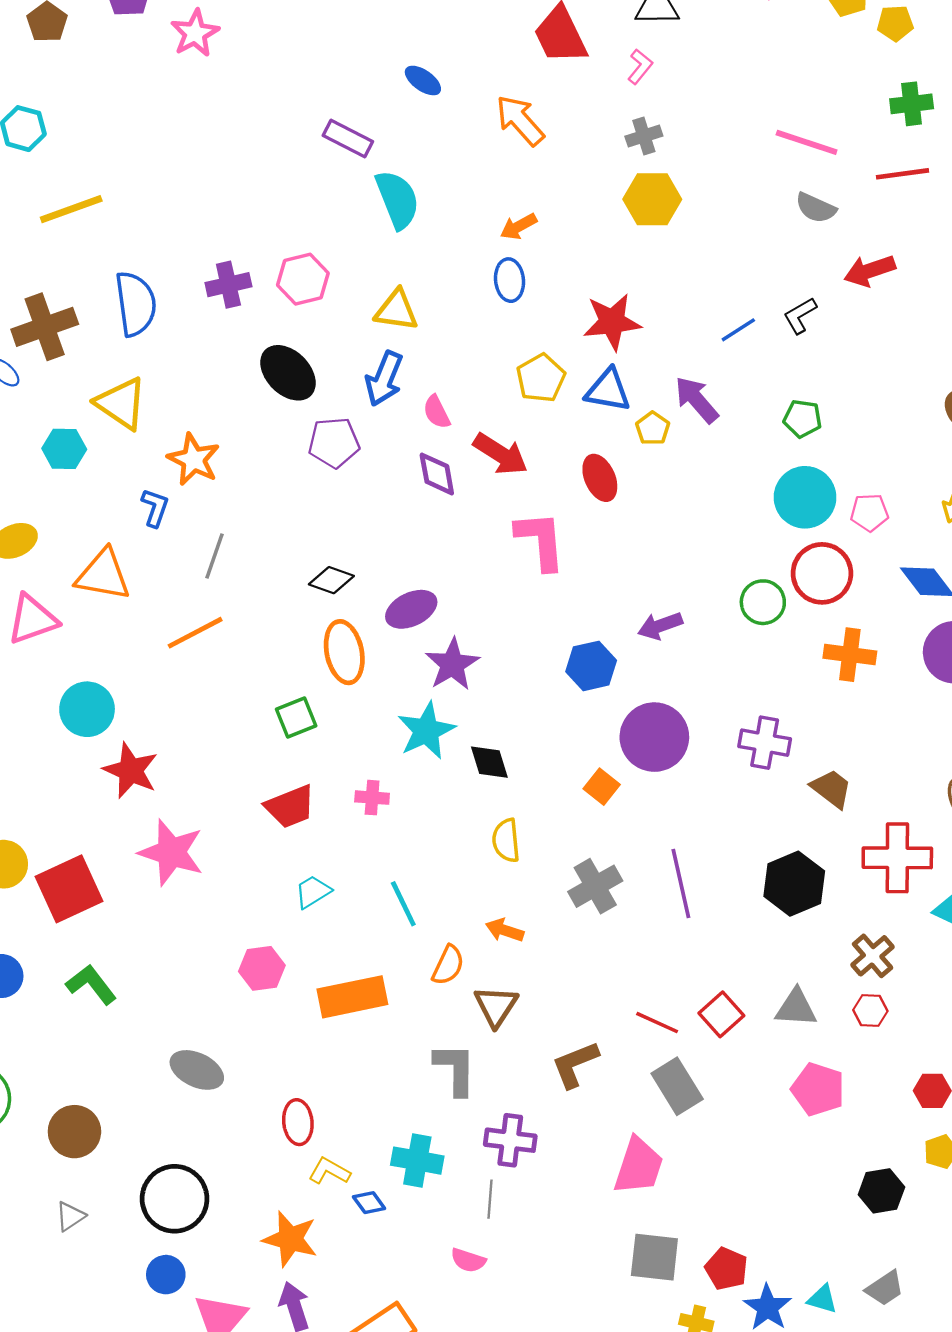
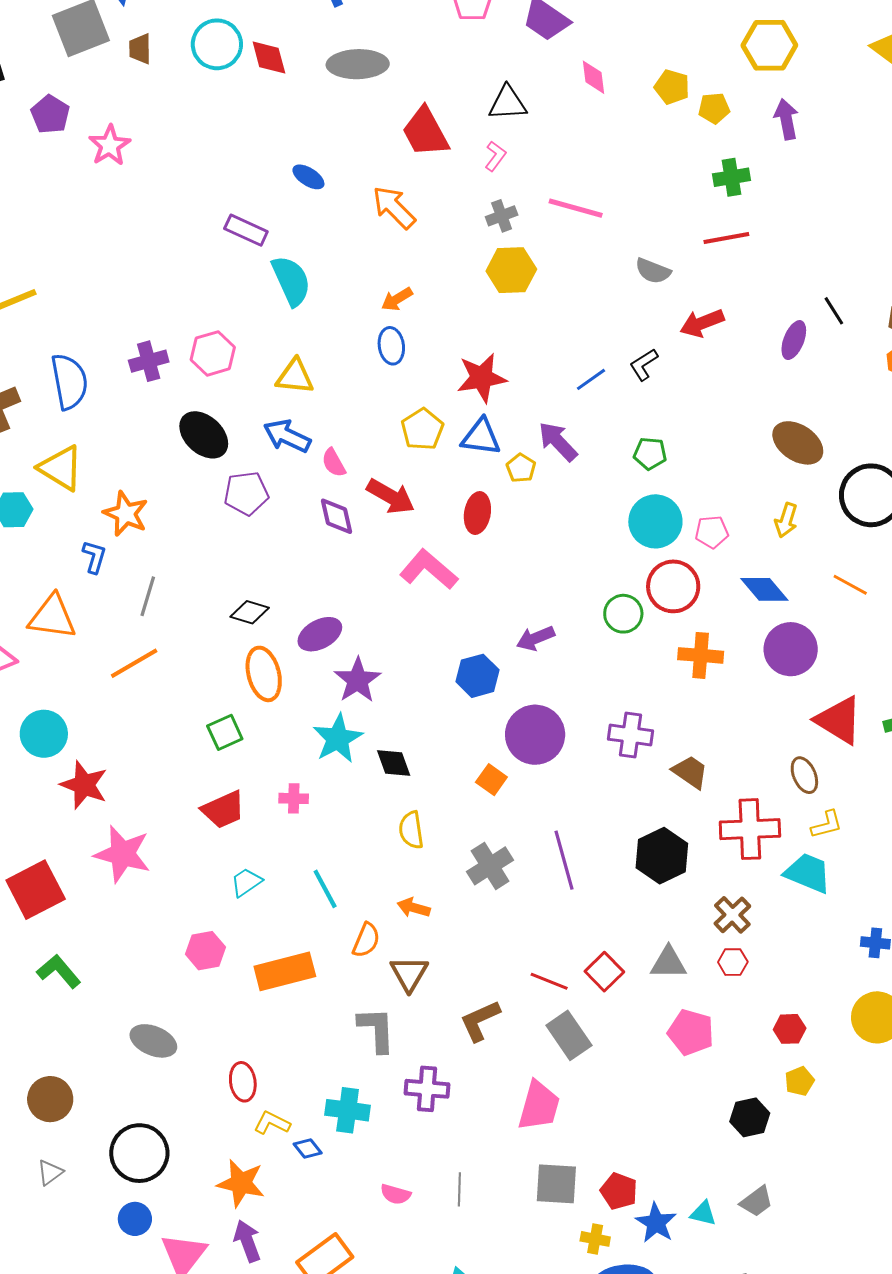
pink line: (807, 142) -> (576, 208), moved
blue arrow: (384, 379) -> (287, 436), turned 96
red ellipse: (600, 478) -> (477, 513), turned 36
pink L-shape: (540, 540) -> (429, 570), turned -42
gray line: (490, 1199) -> (459, 1189), moved

